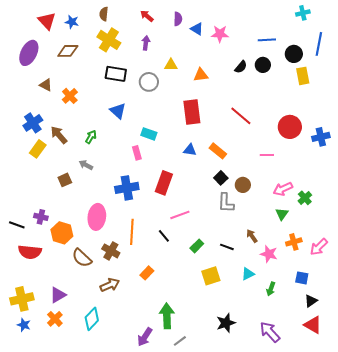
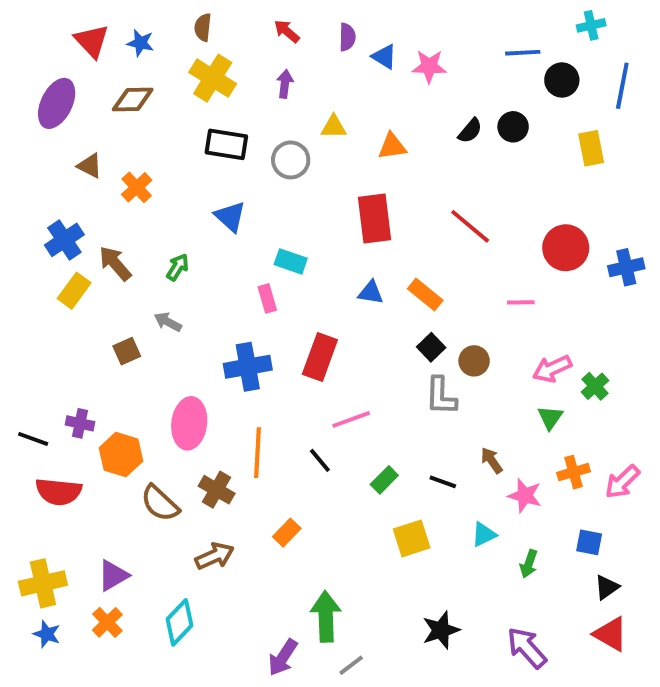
blue line: (267, 40) -> (523, 53), moved
black circle: (294, 54) -> (562, 80), moved

